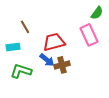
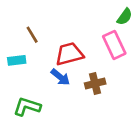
brown cross: (62, 65) -> (95, 84), moved
green L-shape: (21, 71) -> (27, 107), moved

